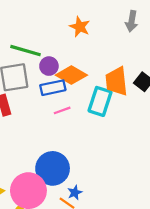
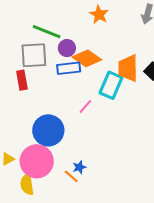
pink line: (62, 110) -> (85, 107), moved, turned -35
blue circle: (53, 168) -> (48, 130), moved

